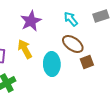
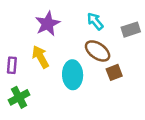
gray rectangle: (101, 16) -> (131, 30), moved

